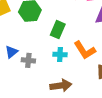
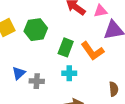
orange L-shape: (85, 50) -> (92, 51), moved

